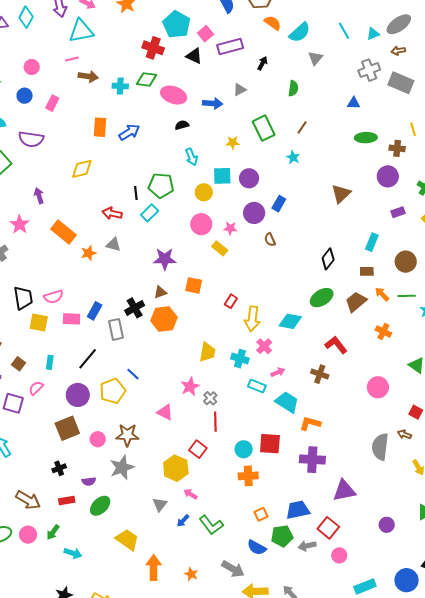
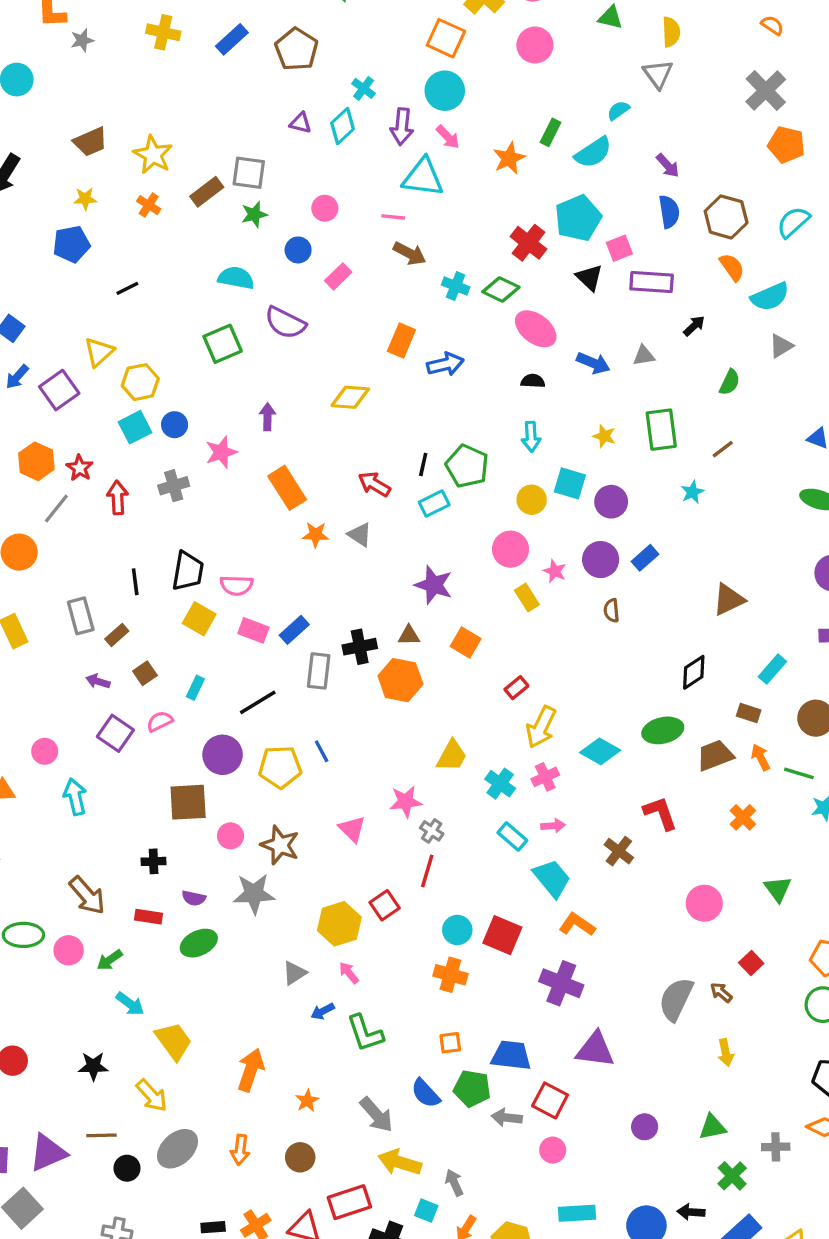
brown triangle: (341, 194) -> (729, 600), moved
gray cross: (210, 398) -> (432, 831), turned -32
red square: (328, 528) -> (550, 1100), turned -30
yellow trapezoid: (127, 540) -> (174, 1041), moved

